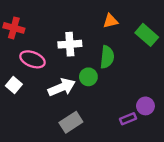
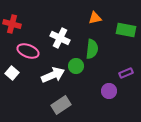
green rectangle: (147, 35) -> (126, 30), turned -30
white cross: (70, 44) -> (60, 38), turned 30
purple circle: (145, 106) -> (109, 91), moved
purple rectangle: (128, 119) -> (126, 73), moved

